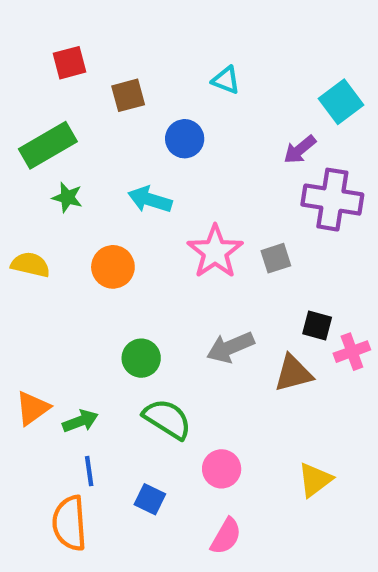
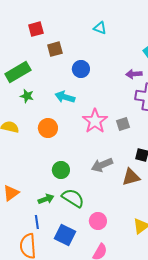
red square: (70, 63) -> (36, 29), moved
cyan triangle: (226, 80) -> (100, 28), moved
purple arrow: (300, 150) -> (134, 74), turned 35
green arrow: (80, 421) -> (46, 199), moved
blue square: (150, 499) -> (65, 235), size x1.5

